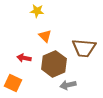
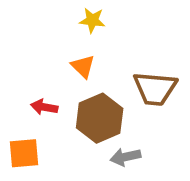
yellow star: (37, 11) -> (92, 20), moved
orange square: (13, 83) -> (24, 153), turned -30

